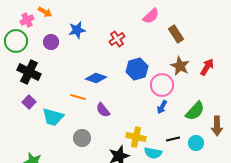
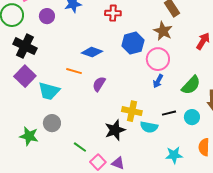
red cross: (117, 39) -> (113, 13), turned 35
brown star: (180, 66) -> (163, 31), moved
purple square: (29, 102) -> (25, 76), size x1.5
purple semicircle: (103, 110) -> (99, 84), turned 70
gray circle: (82, 138) -> (52, 123), moved

